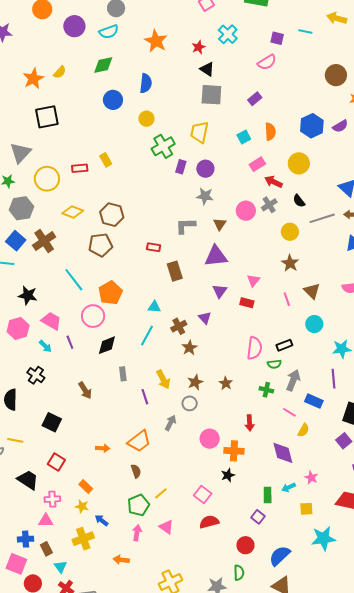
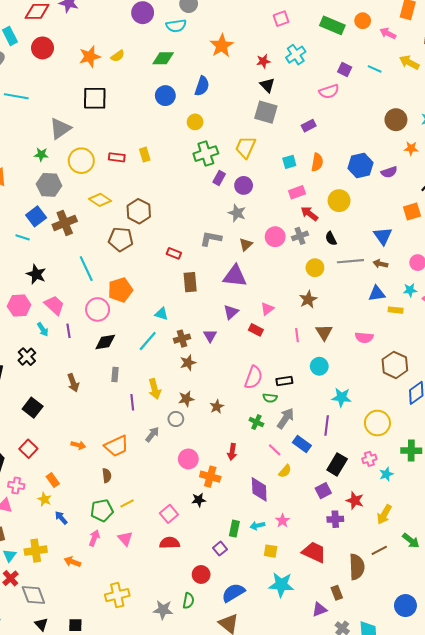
yellow cross: (83, 539) -> (36, 551), moved

